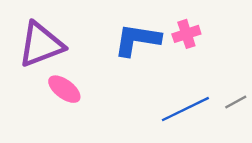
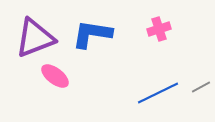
blue L-shape: (137, 40) -> (92, 34), moved

